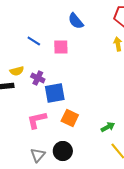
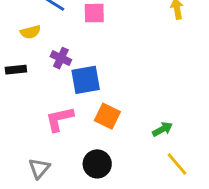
yellow semicircle: (17, 71) -> (30, 32), moved
gray triangle: (38, 155) -> (39, 168), moved

